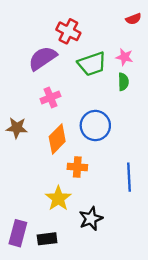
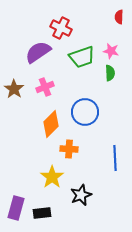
red semicircle: (133, 19) -> (119, 17), turned 112
brown star: (17, 128) -> (14, 89), moved, turned 30

